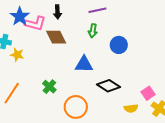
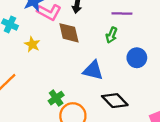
yellow star: (17, 55) -> (32, 44), moved
green cross: (49, 87) -> (56, 98), moved

